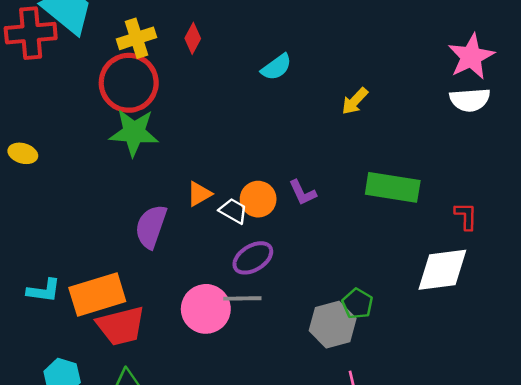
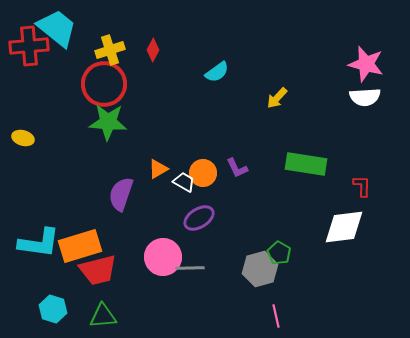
pink star: (471, 57) -> (366, 64), turned -30
cyan L-shape: (44, 291) -> (39, 243), size x1.6
gray line: (242, 298) -> (190, 268), moved

